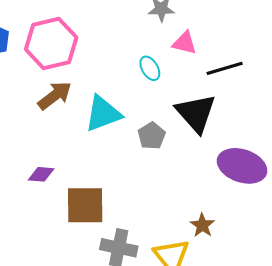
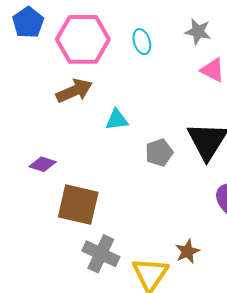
cyan ellipse: (150, 68) -> (142, 42), moved
cyan triangle: (103, 114) -> (117, 120), size x0.6

